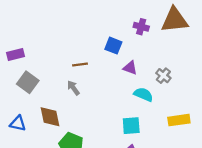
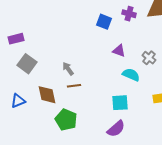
blue square: (113, 46) -> (104, 22), moved
brown line: (80, 64) -> (74, 86), moved
blue triangle: (18, 123) -> (18, 101), turned -35

